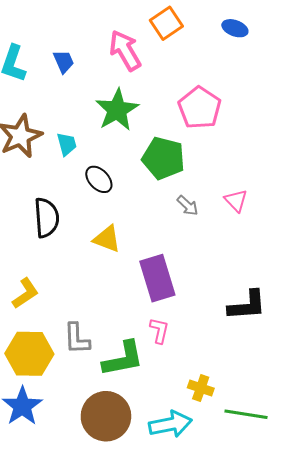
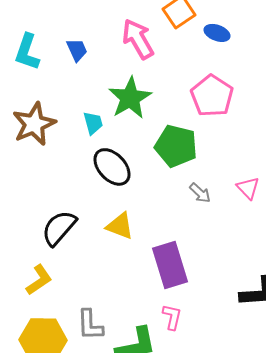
blue ellipse: (235, 28) -> (217, 33), moved
cyan trapezoid: (67, 144) -> (93, 123), moved
black ellipse: (99, 179) -> (112, 167), size x1.4
black semicircle: (46, 218) -> (59, 228), moved, turned -135

